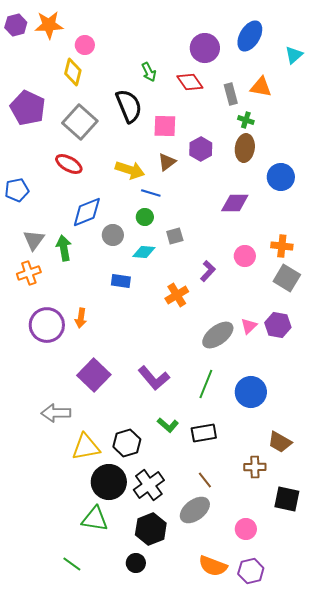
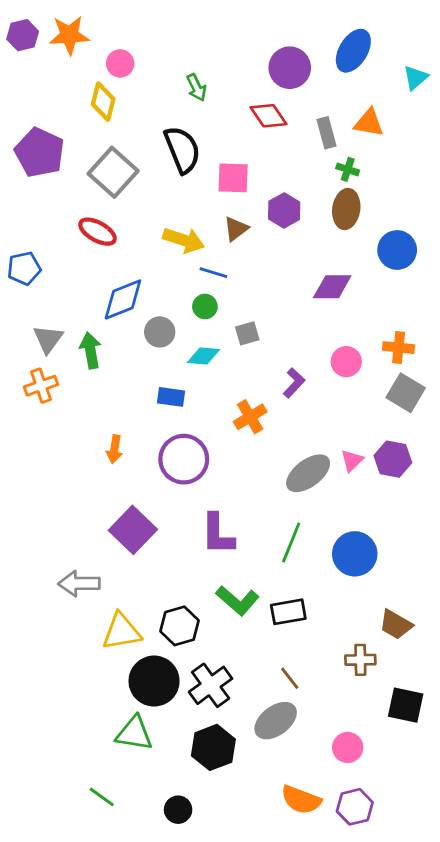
green arrow: (149, 72) -> (196, 87), moved
purple circle: (47, 325) -> (184, 459), moved
purple L-shape: (154, 378) -> (218, 534), turned 40
green L-shape: (168, 425) -> (237, 600), size x1.4
black circle: (136, 563) -> (178, 810), moved

